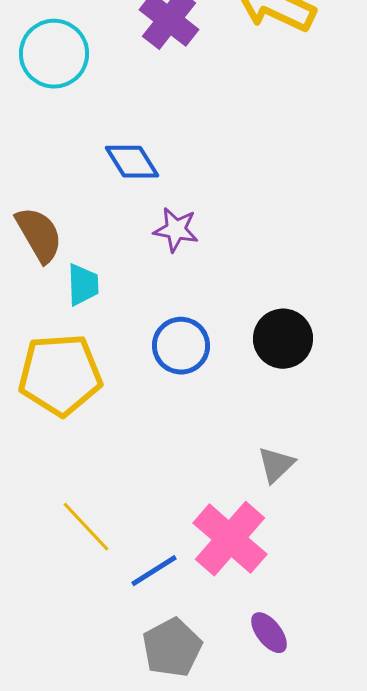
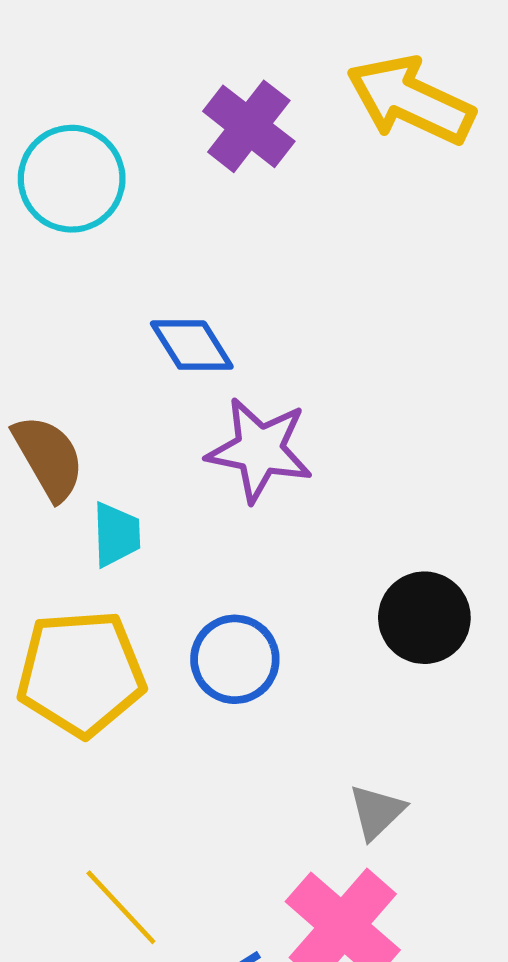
purple star: (176, 230) -> (260, 450), size x1.5
blue circle: (181, 346) -> (235, 659), moved
gray triangle: (276, 465) -> (377, 812), moved

